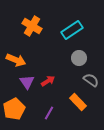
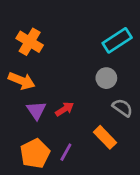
orange cross: (32, 26) -> (30, 42), moved
cyan rectangle: (72, 30) -> (117, 40), moved
orange pentagon: (14, 109) -> (35, 153), moved

